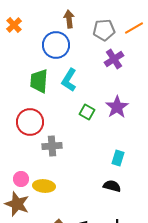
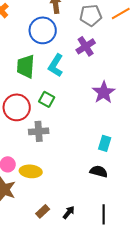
purple cross: (114, 59) -> (86, 46), moved
green square: (87, 112) -> (47, 99), moved

